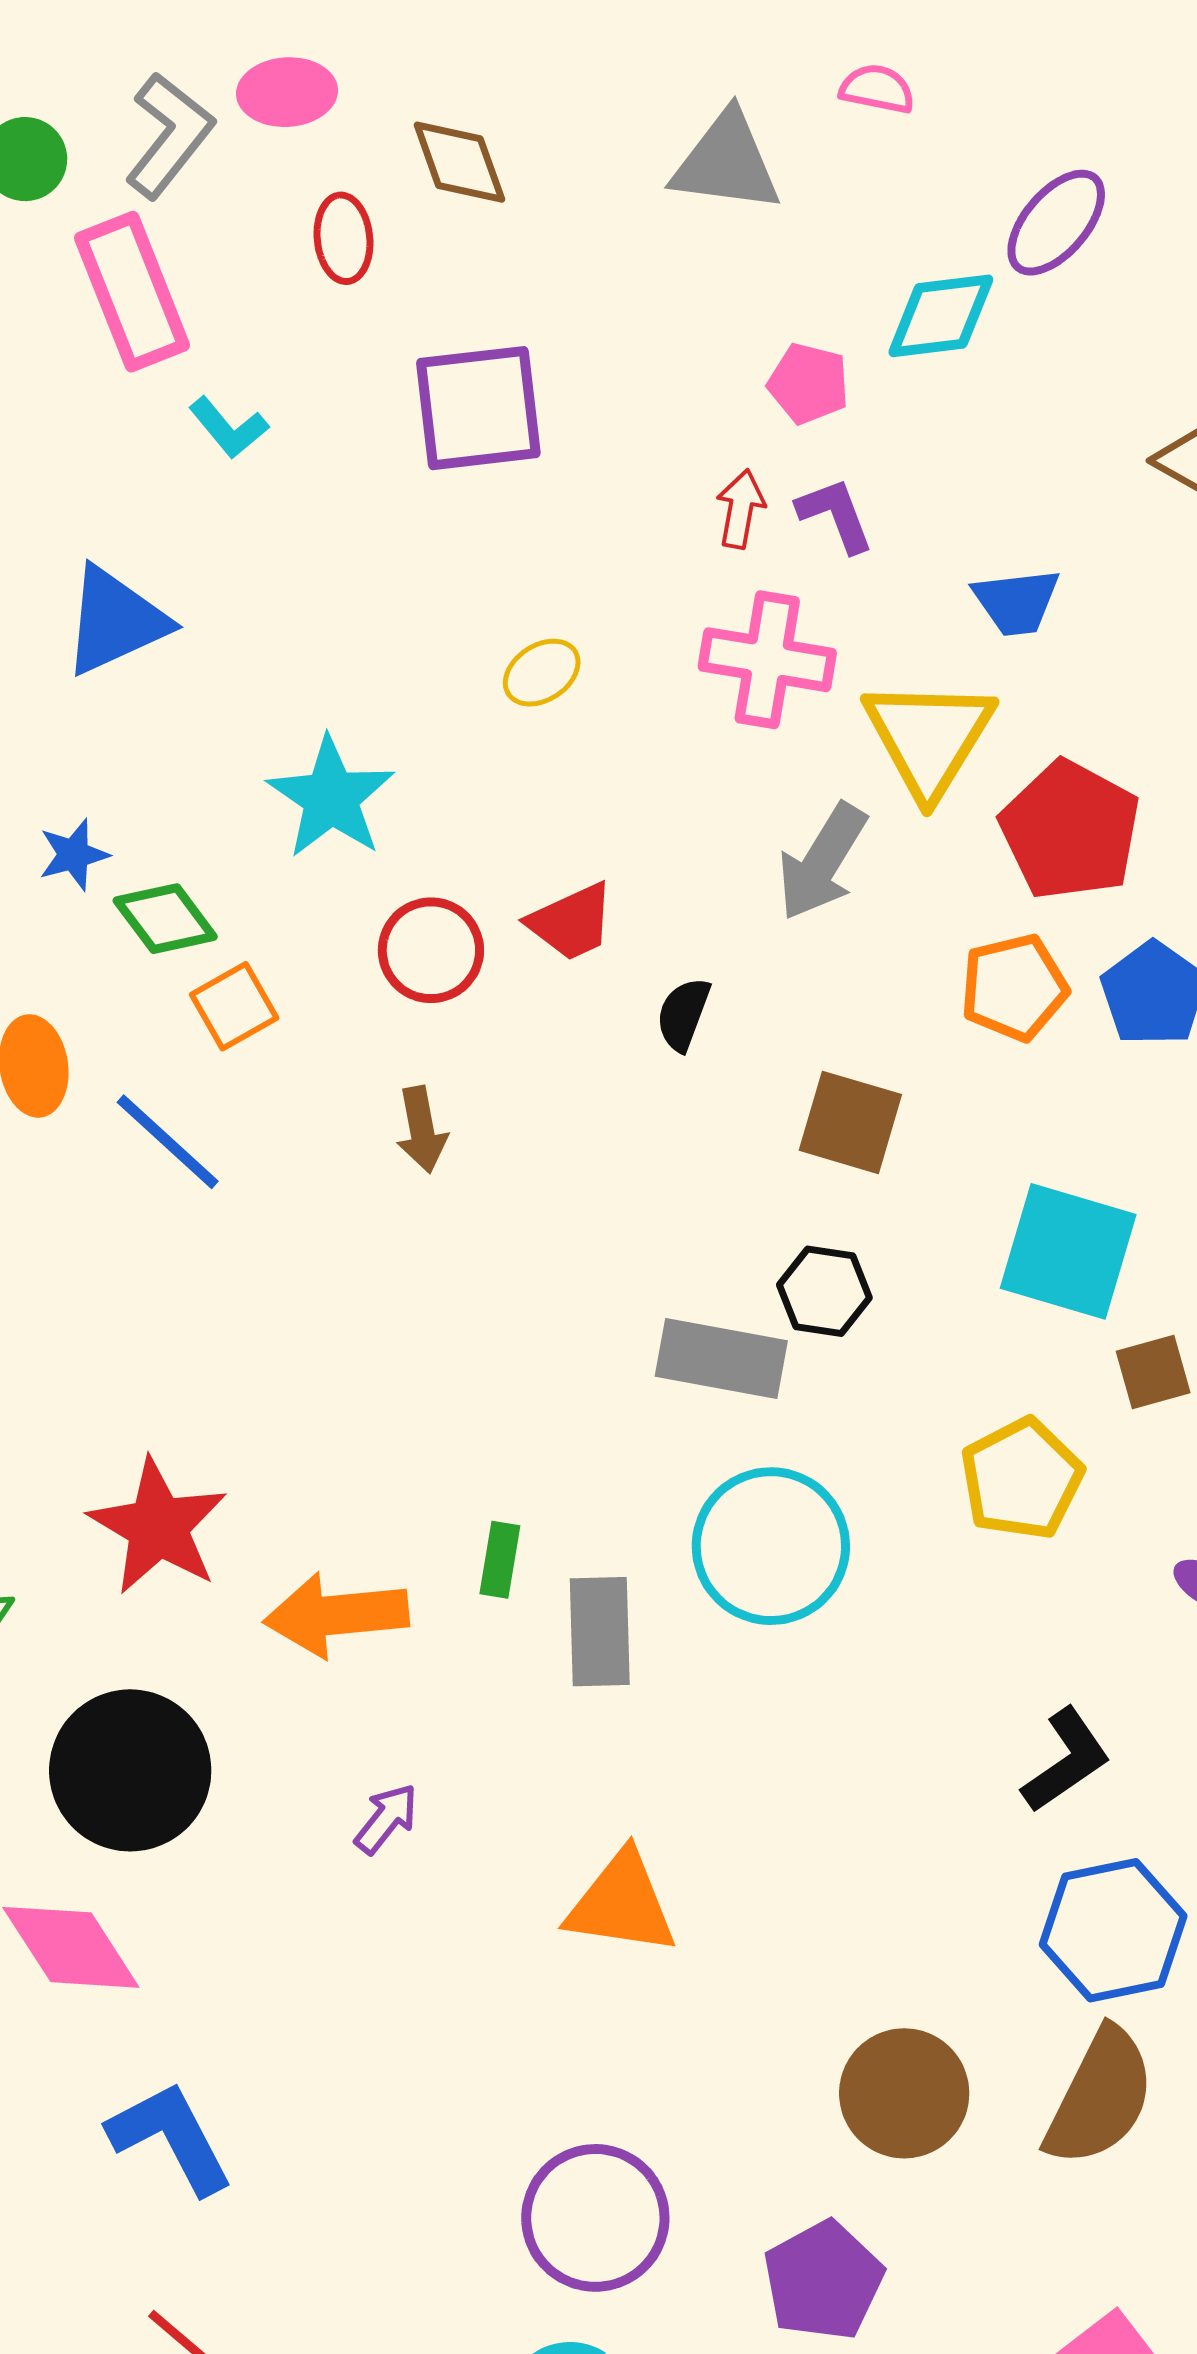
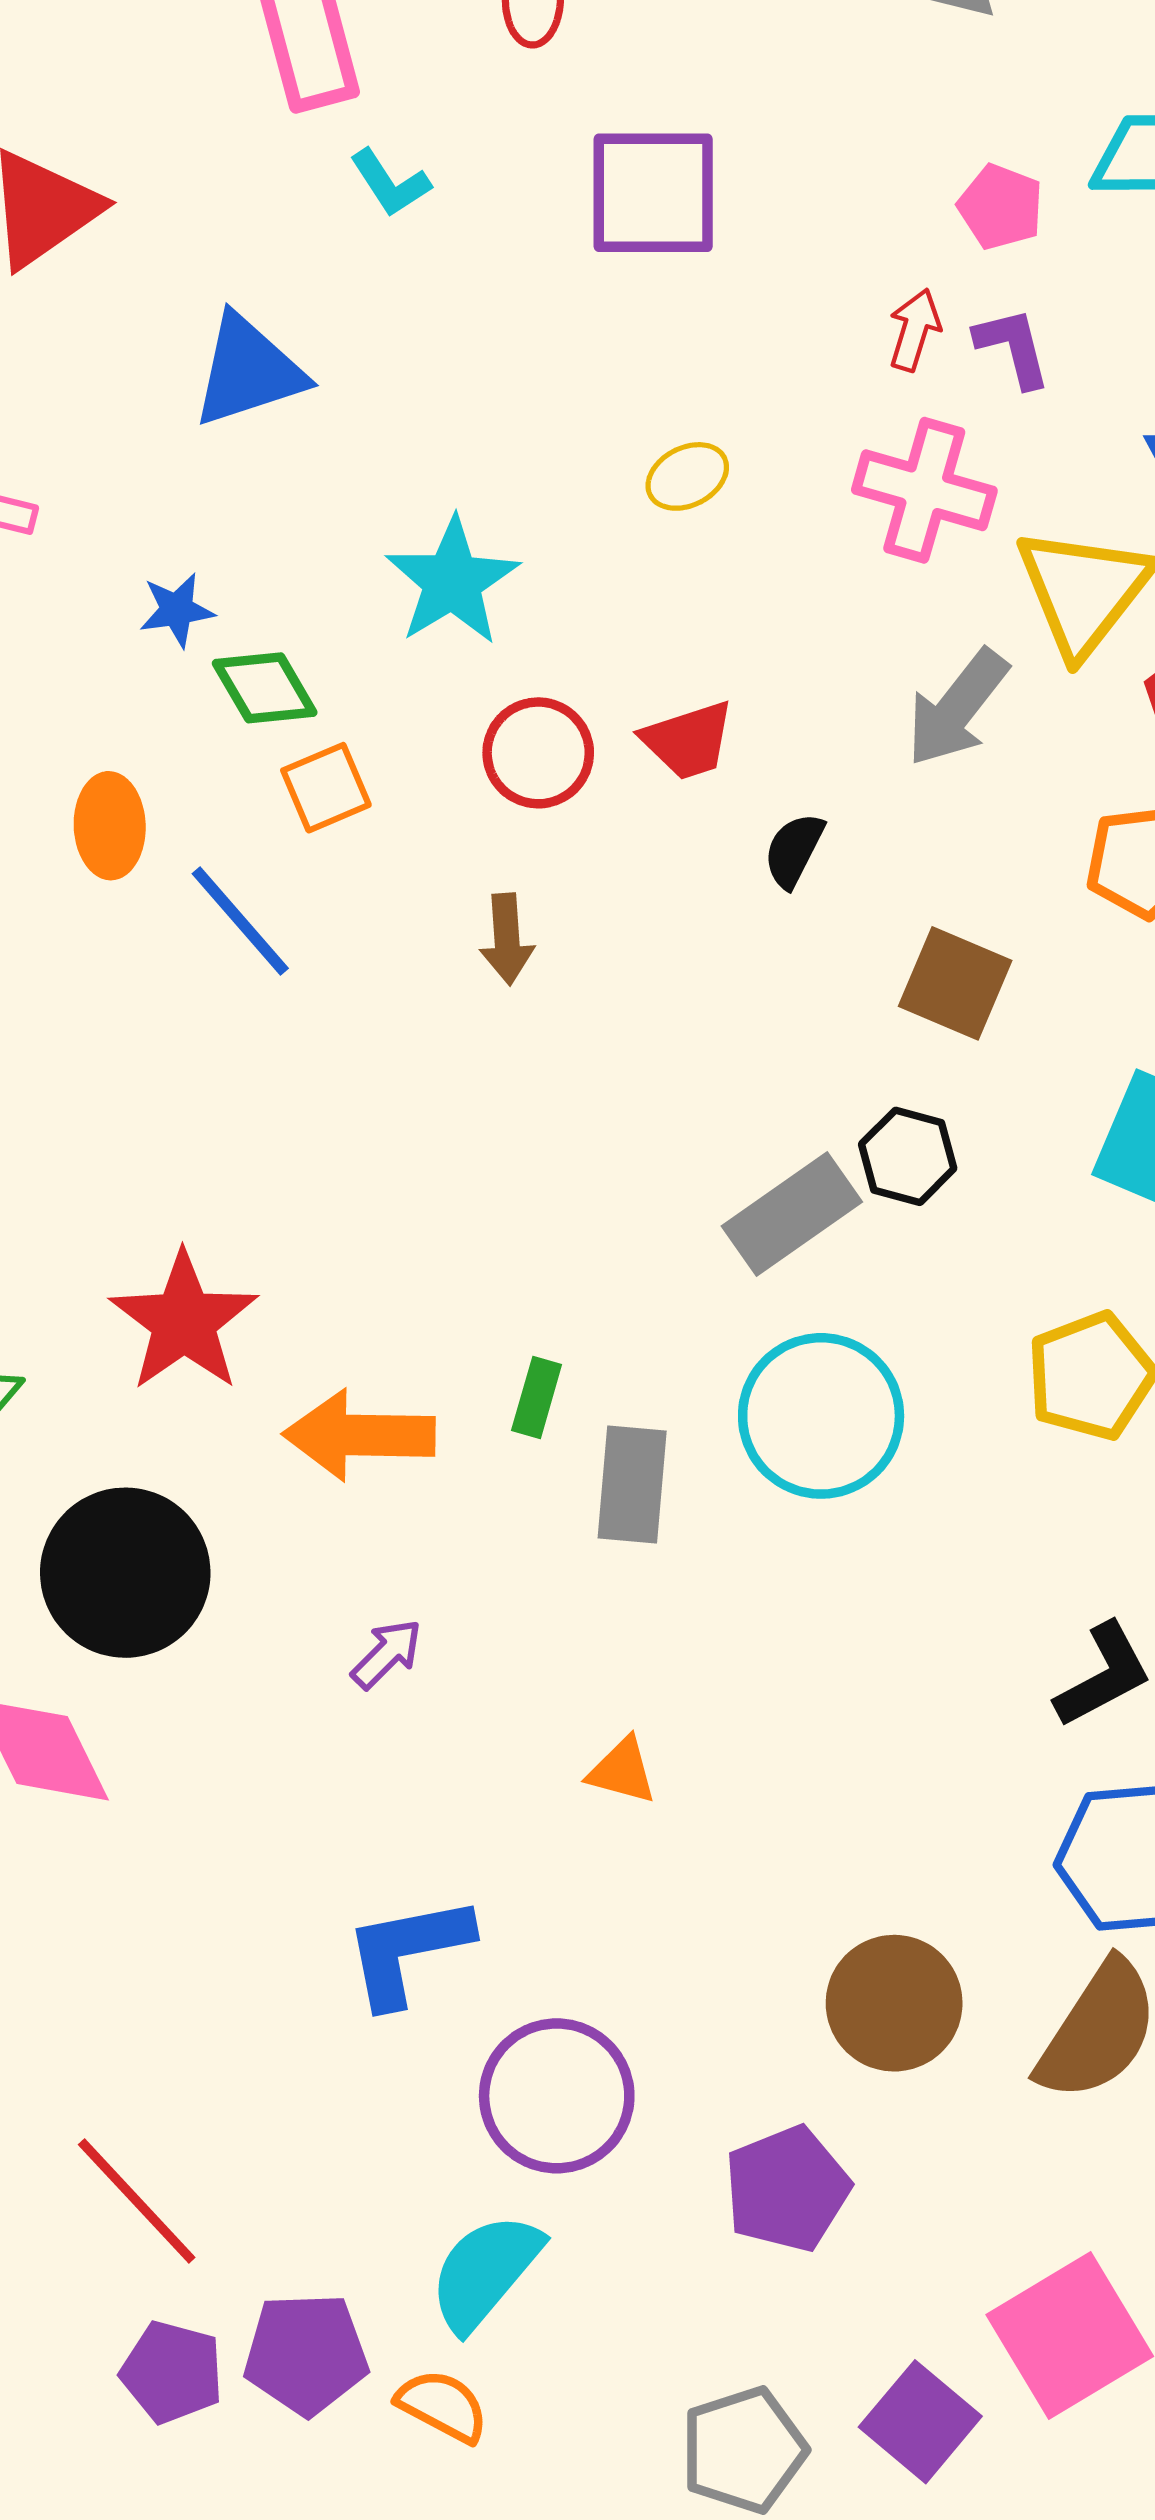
gray rectangle: (721, 1358) -> (792, 1214), turned -52
orange triangle: (622, 1903) -> (622, 1771), size x0.6
blue L-shape: (171, 2138) -> (408, 1951), moved, turned -80

